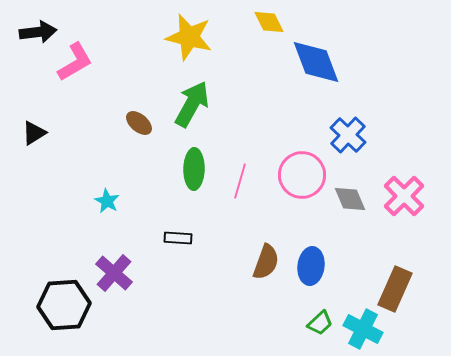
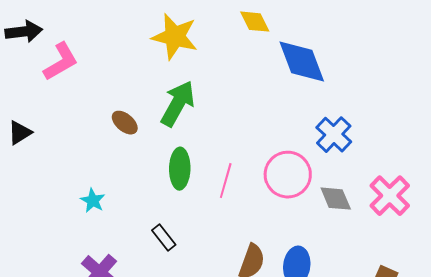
black rectangle: (178, 238) -> (164, 238), turned 48

